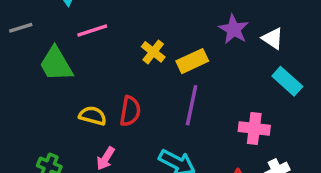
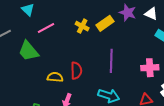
yellow cross: (153, 52) -> (82, 26), moved
yellow rectangle: (192, 61) -> (105, 23), moved

